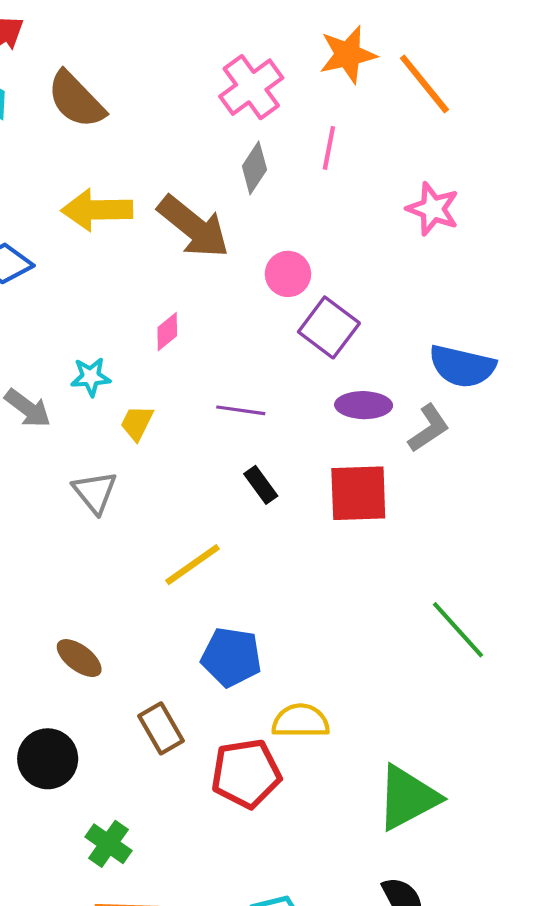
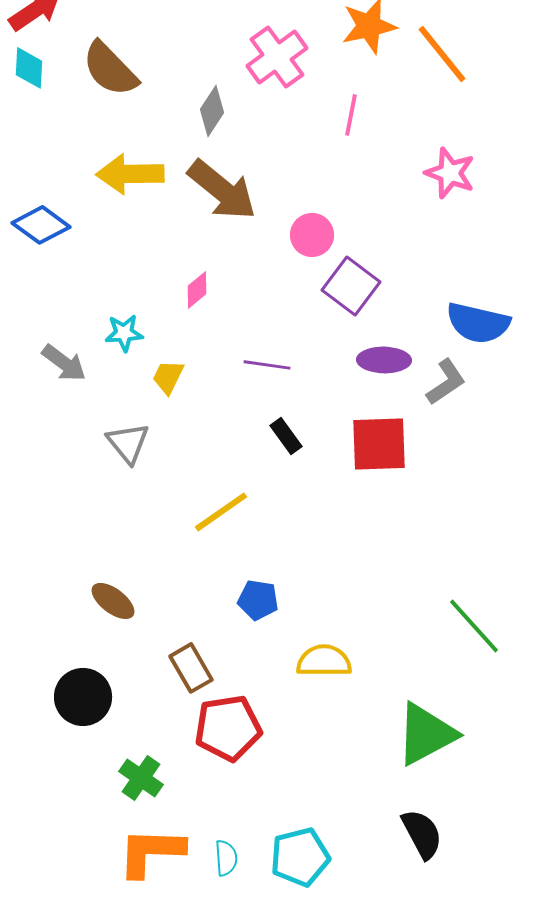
gray diamond: (254, 168) -> (212, 111), moved
green line: (458, 630) -> (474, 626), moved
blue pentagon: (231, 657) -> (258, 600), size x0.7
red pentagon: (246, 773) -> (228, 728), moved

